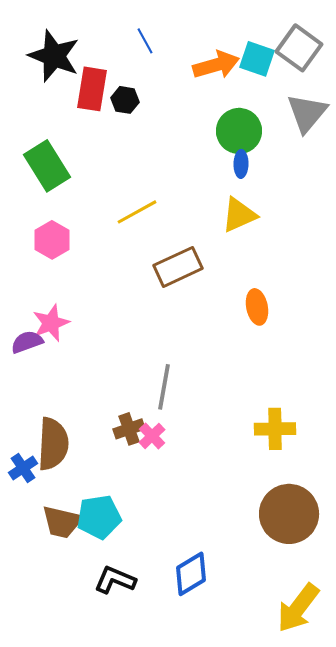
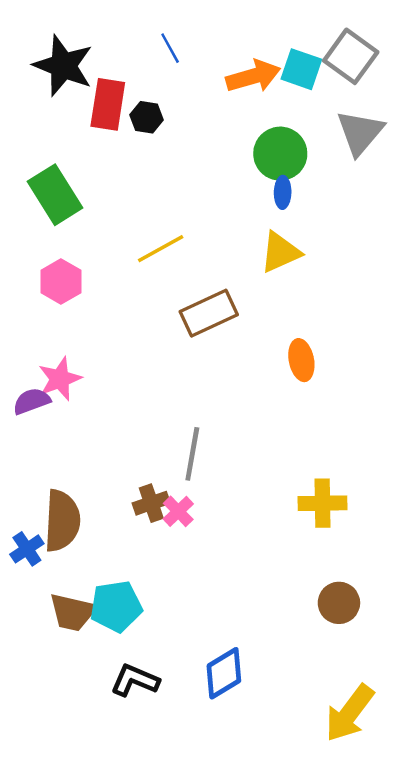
brown circle: (289, 514) -> (339, 603), size x0.6

